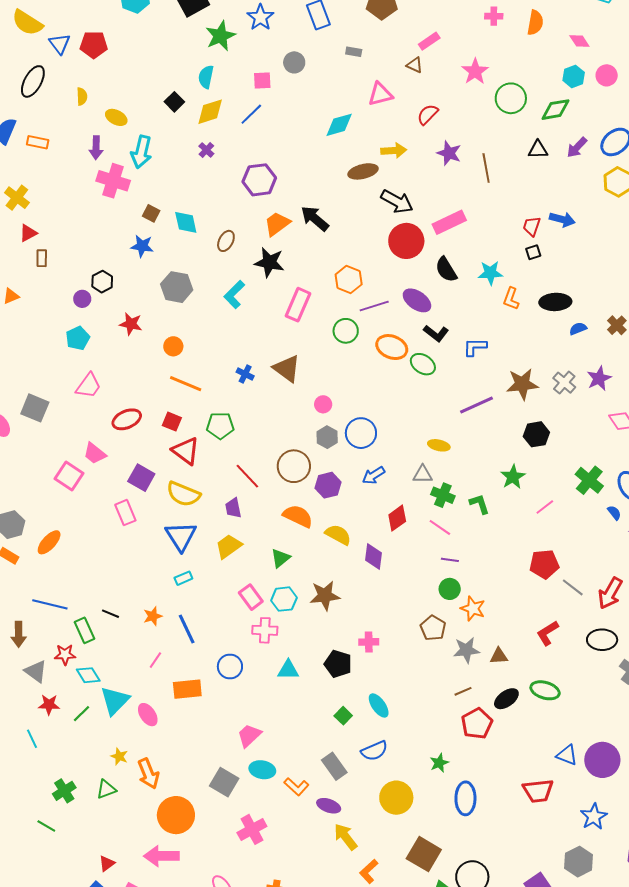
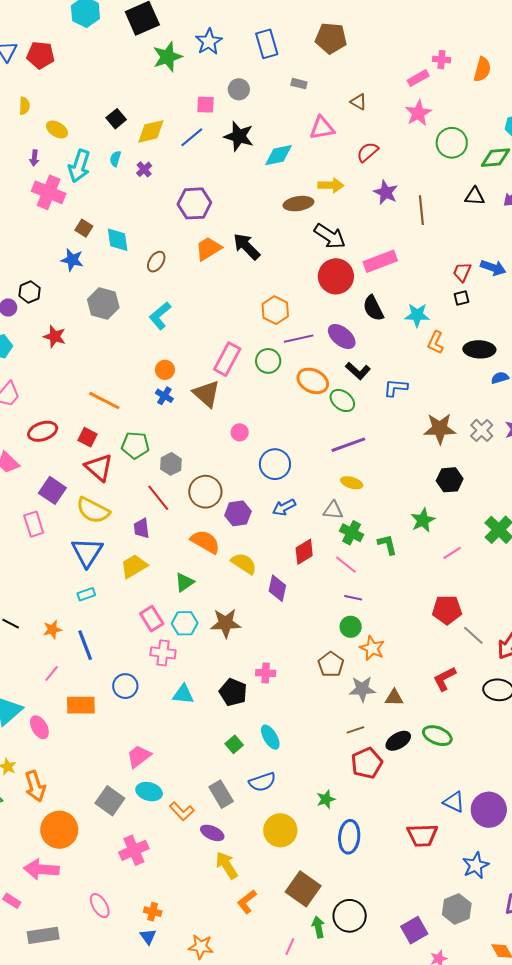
pink rectangle: (429, 41) -> (418, 78), moved
cyan semicircle: (206, 77) -> (115, 159), moved, size x0.7
purple arrow: (96, 148) -> (34, 158), size x0.7
black star: (269, 262) -> (239, 136), moved
pink rectangle: (298, 305) -> (227, 359), moved
orange circle: (173, 346) -> (165, 370), moved
purple line: (476, 405) -> (348, 445), moved
gray hexagon: (327, 437) -> (171, 464), moved

